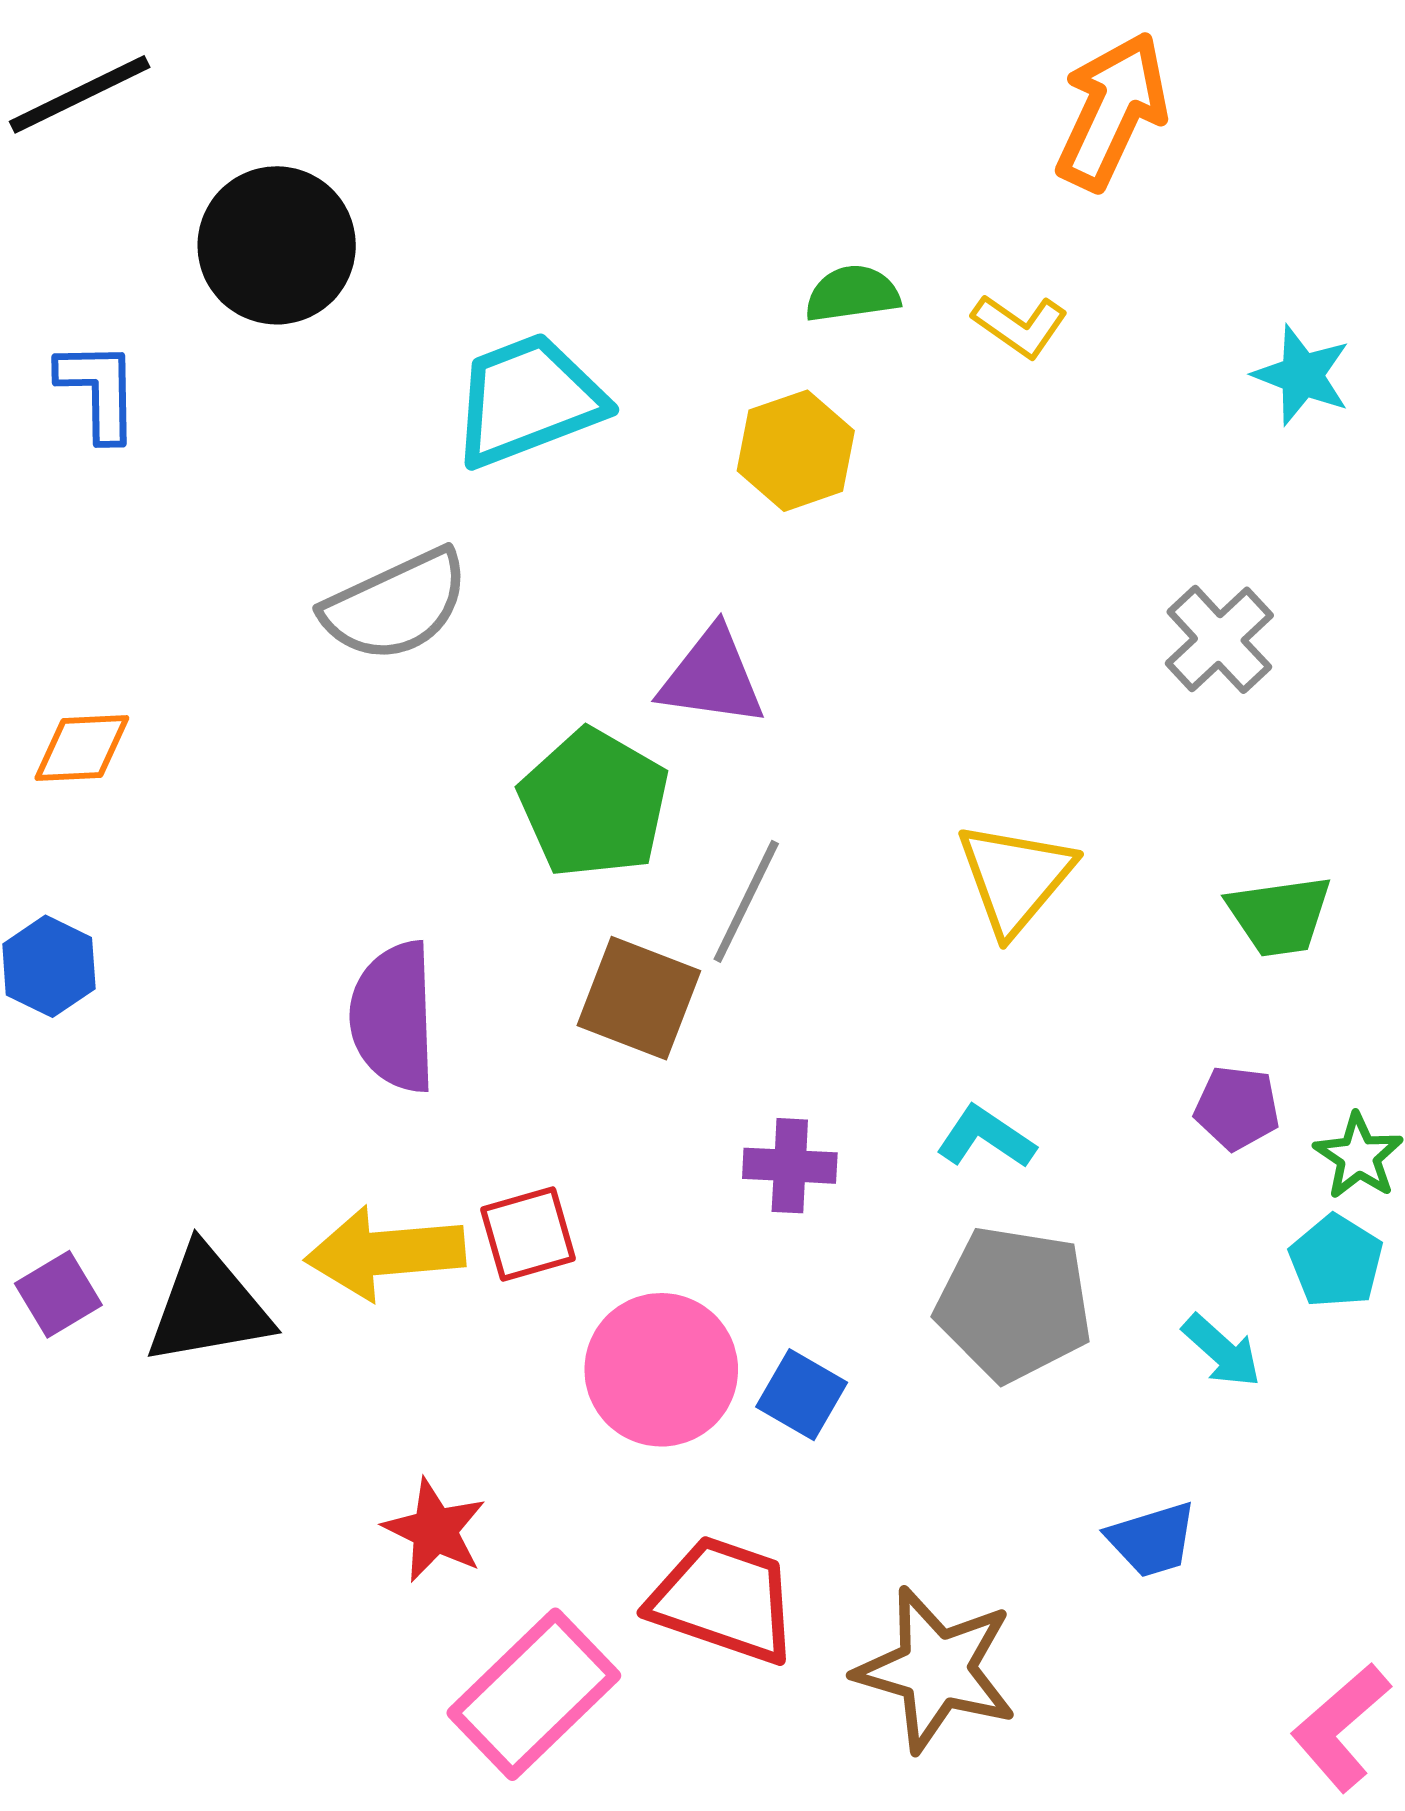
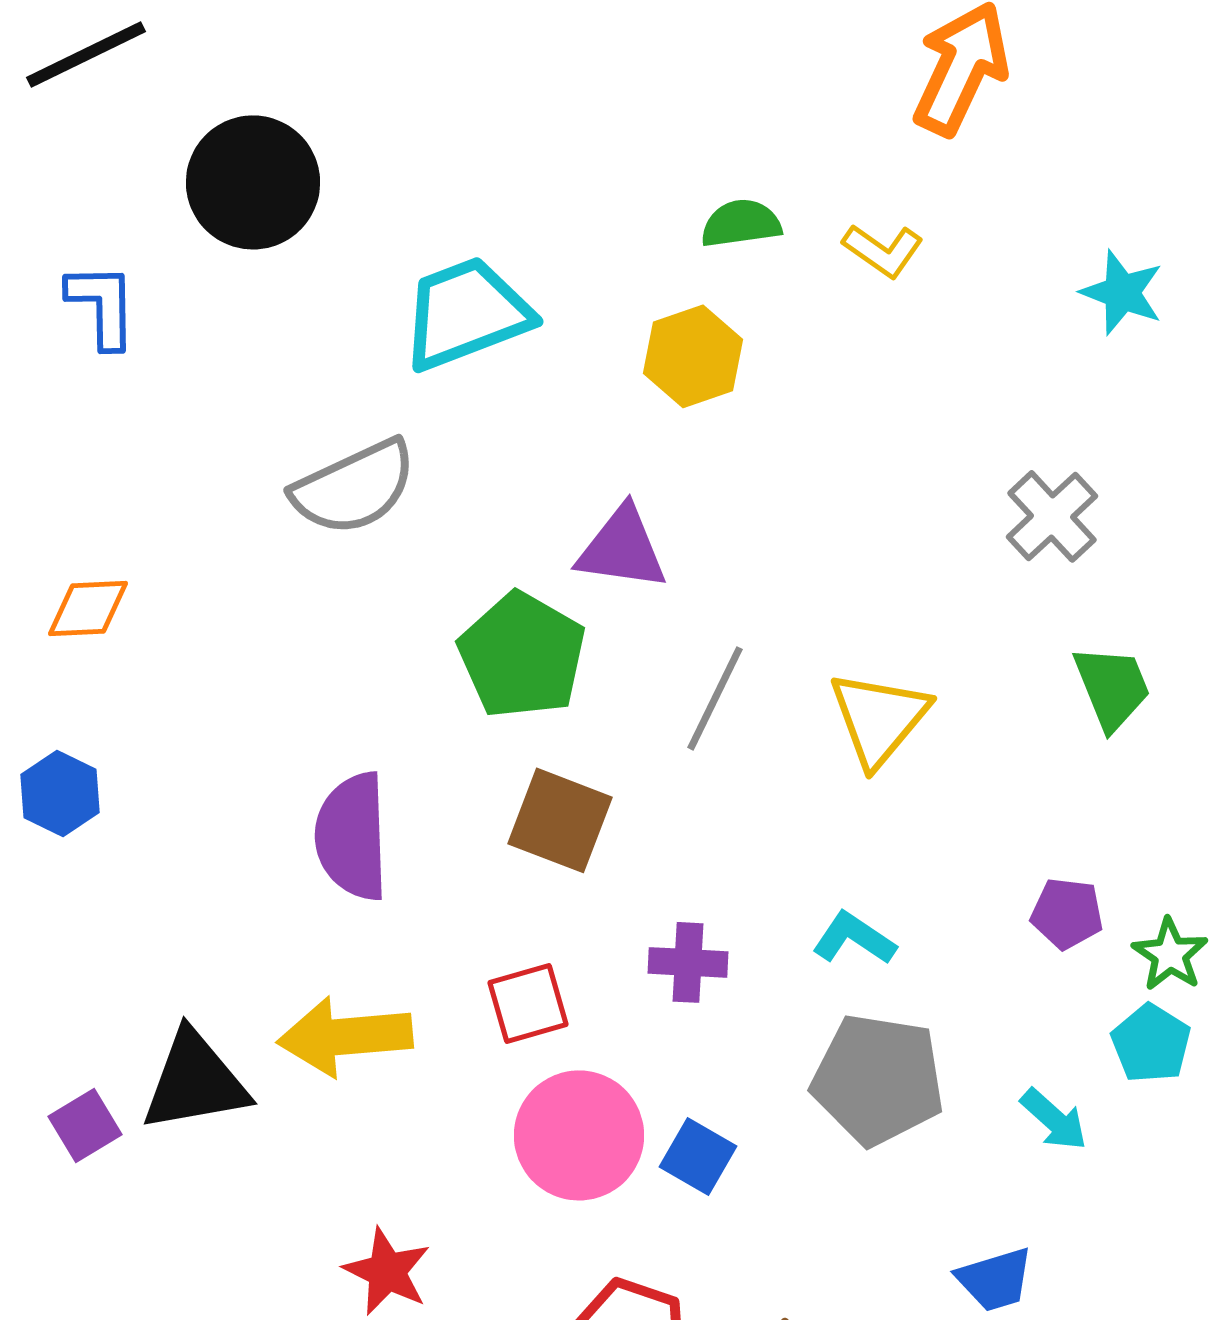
gray line: (746, 901) -> (715, 698), moved
green trapezoid: (1279, 916) -> (1112, 687), moved, turned -104
red square: (528, 1234) -> (528, 1003), moved
purple square: (58, 1294) -> (85, 1125), moved

